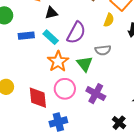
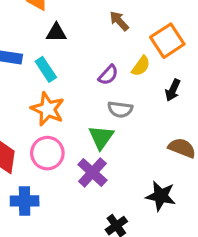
purple semicircle: (76, 33) -> (108, 75), moved, size x0.6
orange star: (58, 61) -> (48, 109), turned -30
green triangle: (85, 64) -> (101, 137), moved

